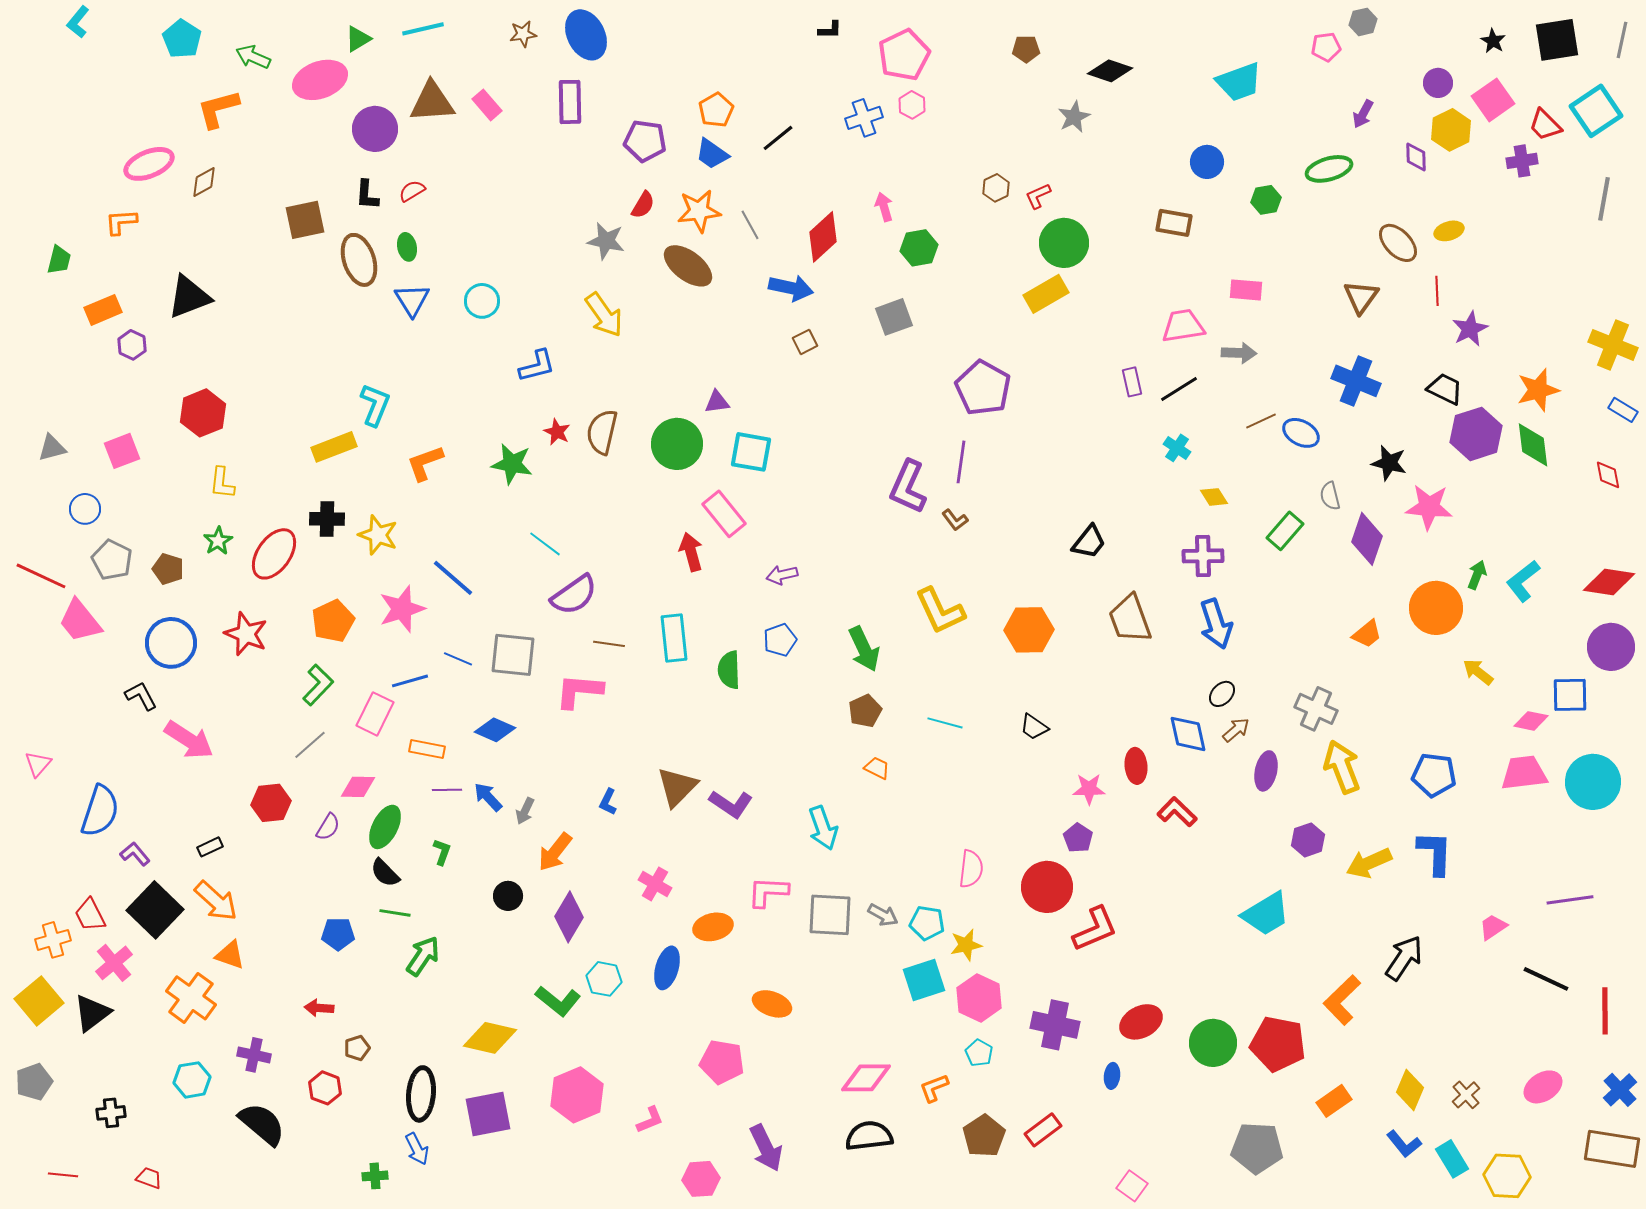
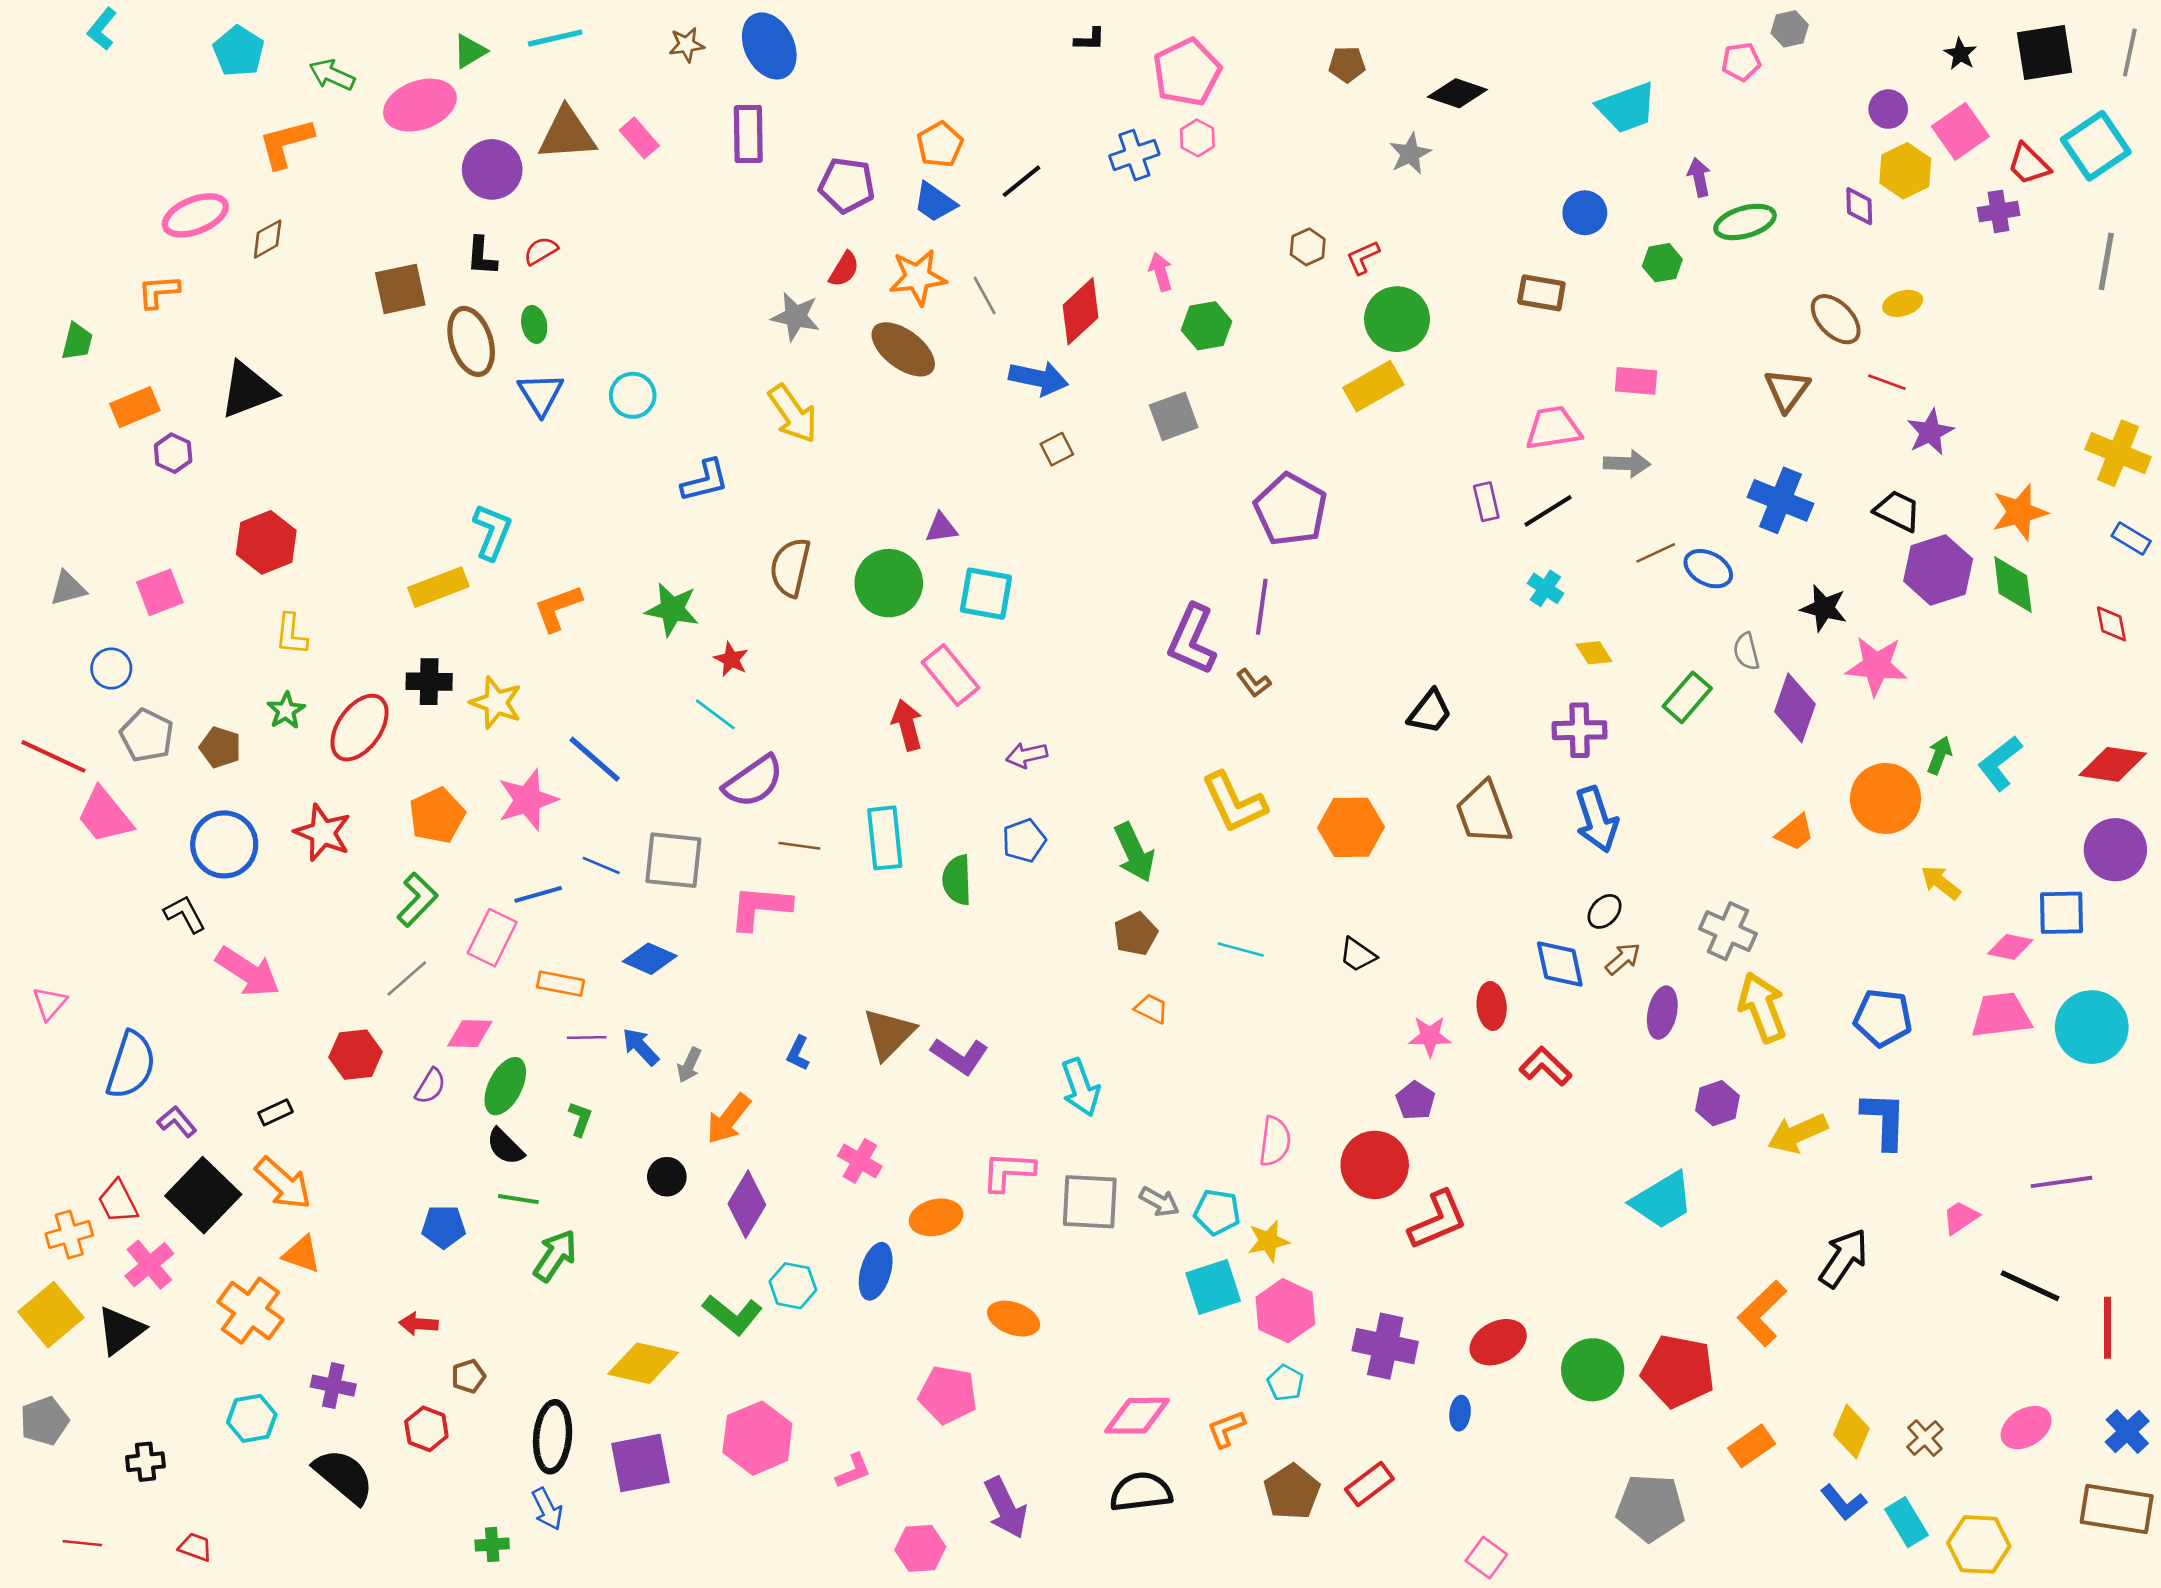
purple arrow: (1363, 114) -> (1699, 177), moved, turned 140
red line: (1437, 291) -> (1887, 382), turned -68
red star: (557, 432) -> (731, 659), moved

